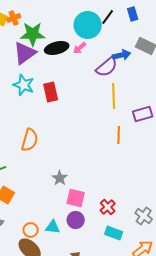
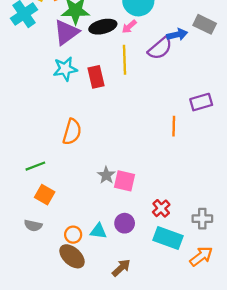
cyan star: (24, 85) -> (65, 69), turned -30
yellow line: (114, 96) -> (125, 60), moved
pink square: (76, 198) -> (125, 181), moved
gray cross: (144, 216) -> (202, 219), turned -36
cyan rectangle: (114, 233) -> (168, 238), size x1.4

